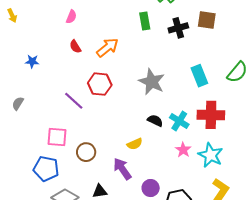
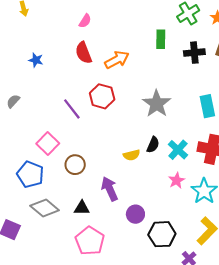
red semicircle: (75, 47) -> (84, 53), size x1.5
black semicircle: (155, 121) -> (153, 145), turned 77
pink square: (57, 137) -> (48, 143), turned 30
yellow semicircle: (135, 144) -> (132, 155), moved

